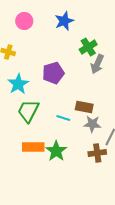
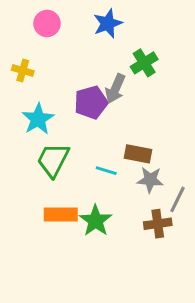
gray arrow: (97, 64) -> (115, 89), moved

